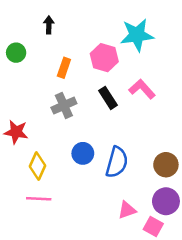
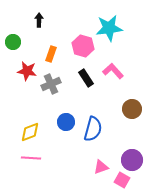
red star: (16, 132) -> (27, 71), moved
brown circle: (166, 165) -> (132, 109), moved
yellow diamond: (37, 166) -> (30, 132), turned 45

